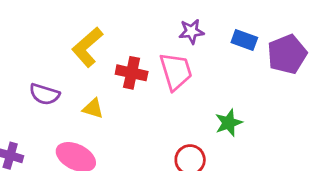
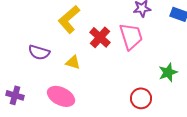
red cross: (132, 73) -> (100, 37), turned 30

